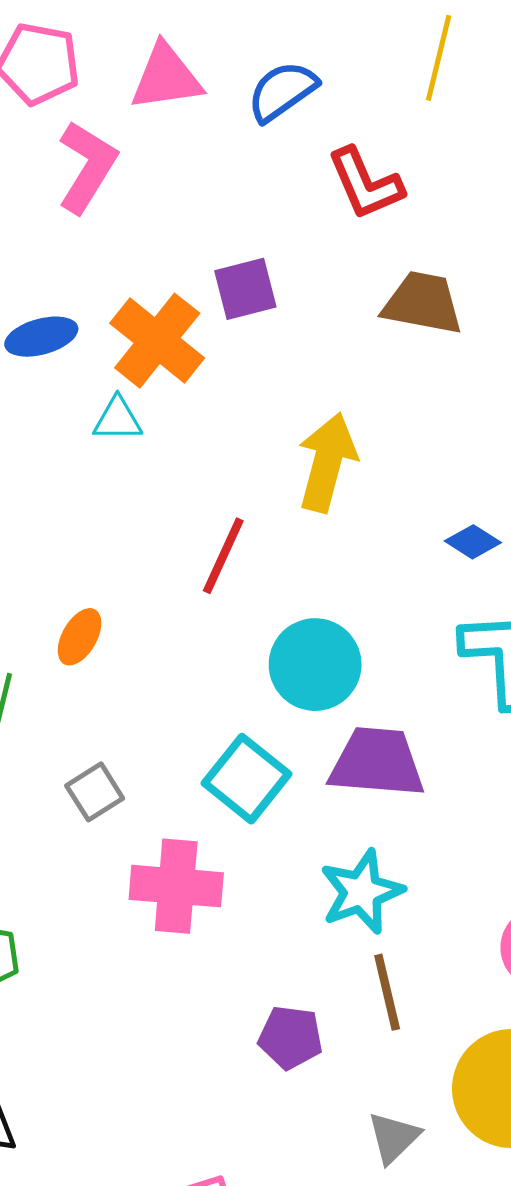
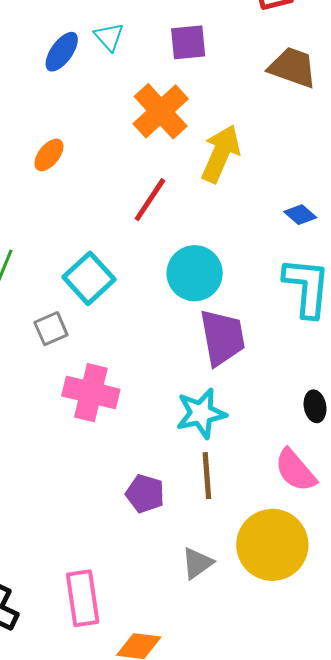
blue ellipse: (41, 337) -> (62, 52), turned -48
orange cross: (157, 341) -> (161, 111), moved
cyan triangle: (118, 419) -> (109, 37), moved, turned 40
orange ellipse: (80, 637) -> (49, 155), moved
purple trapezoid: (377, 762) -> (222, 337), turned 66
cyan square: (247, 779) -> (89, 278), moved

